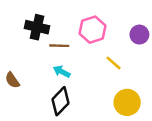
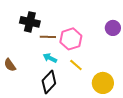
pink hexagon: (93, 30) -> (71, 39), moved
yellow line: (114, 63) -> (76, 65), moved

